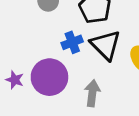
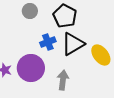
black triangle: (106, 45) -> (73, 44), turned 45

